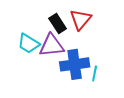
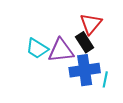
black rectangle: (58, 23) -> (85, 42), moved

